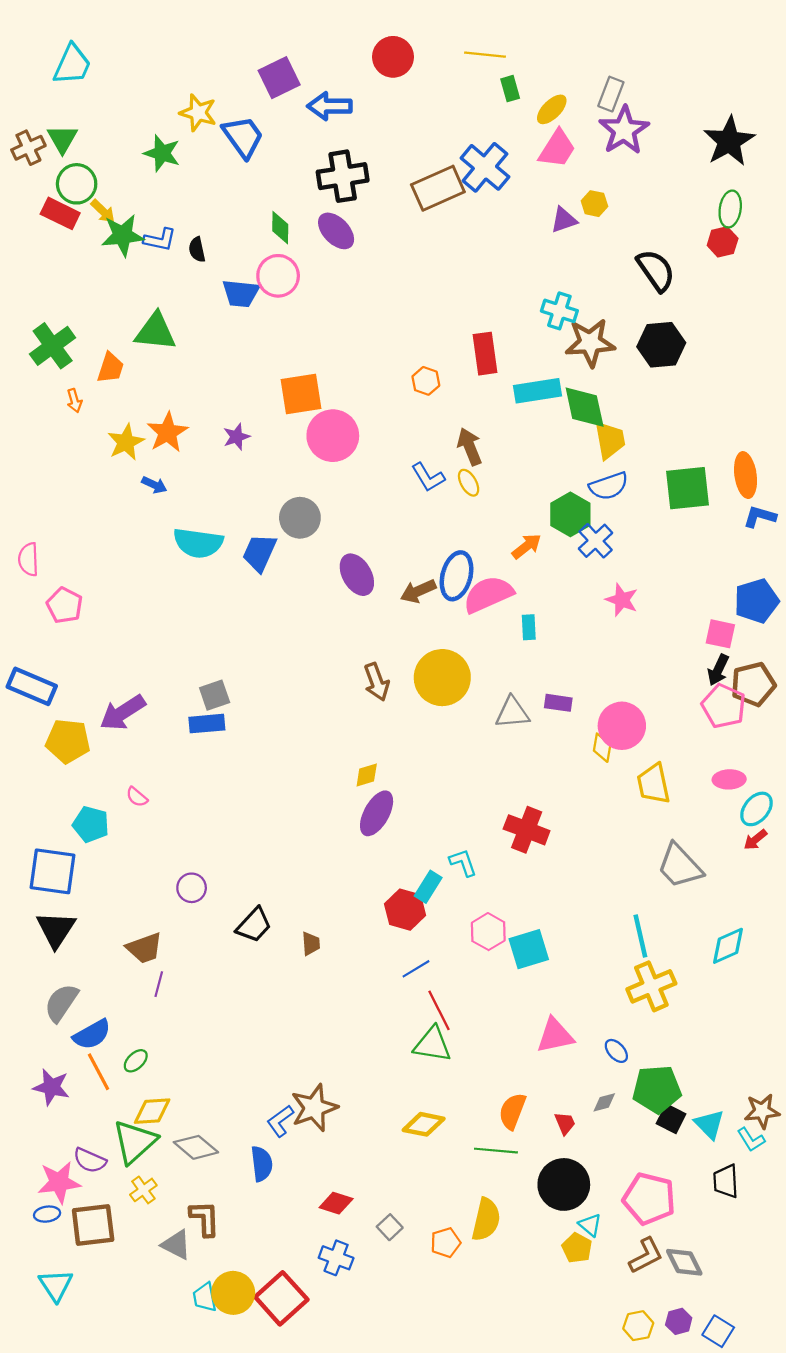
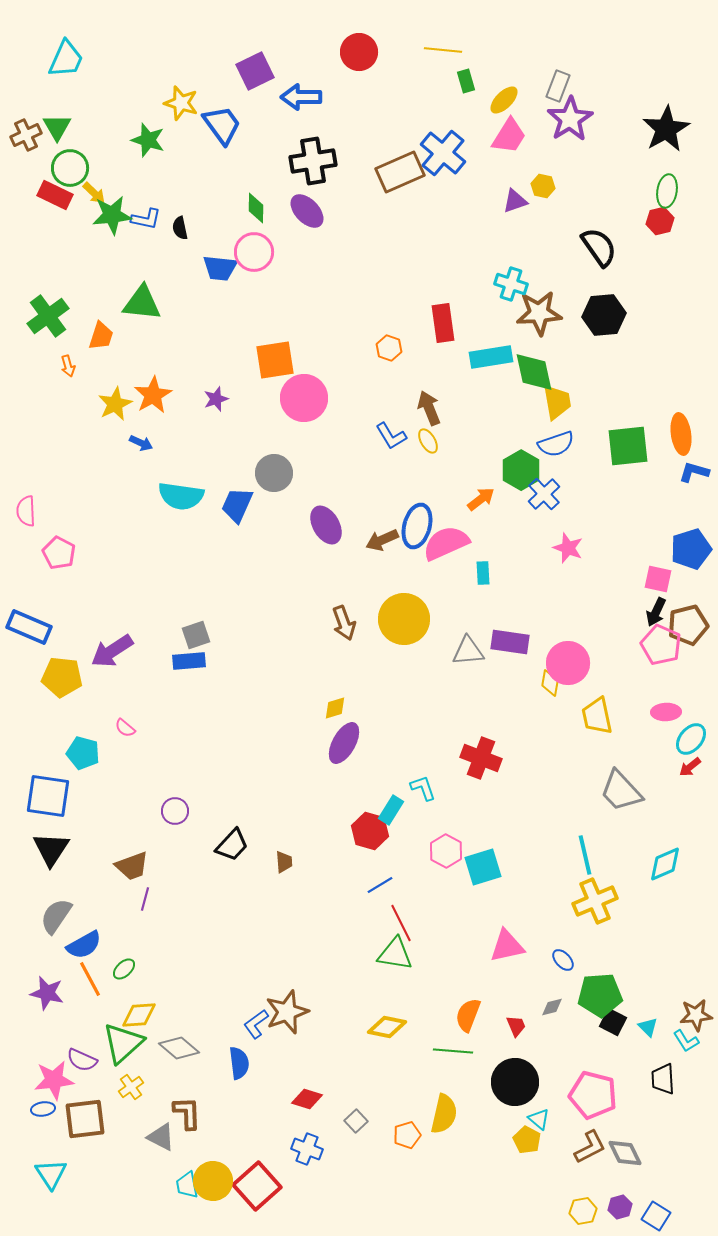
purple rectangle: (558, 703) -> (510, 642), size x1.5
cyan triangle: (709, 1124) -> (648, 1027), size x0.7

